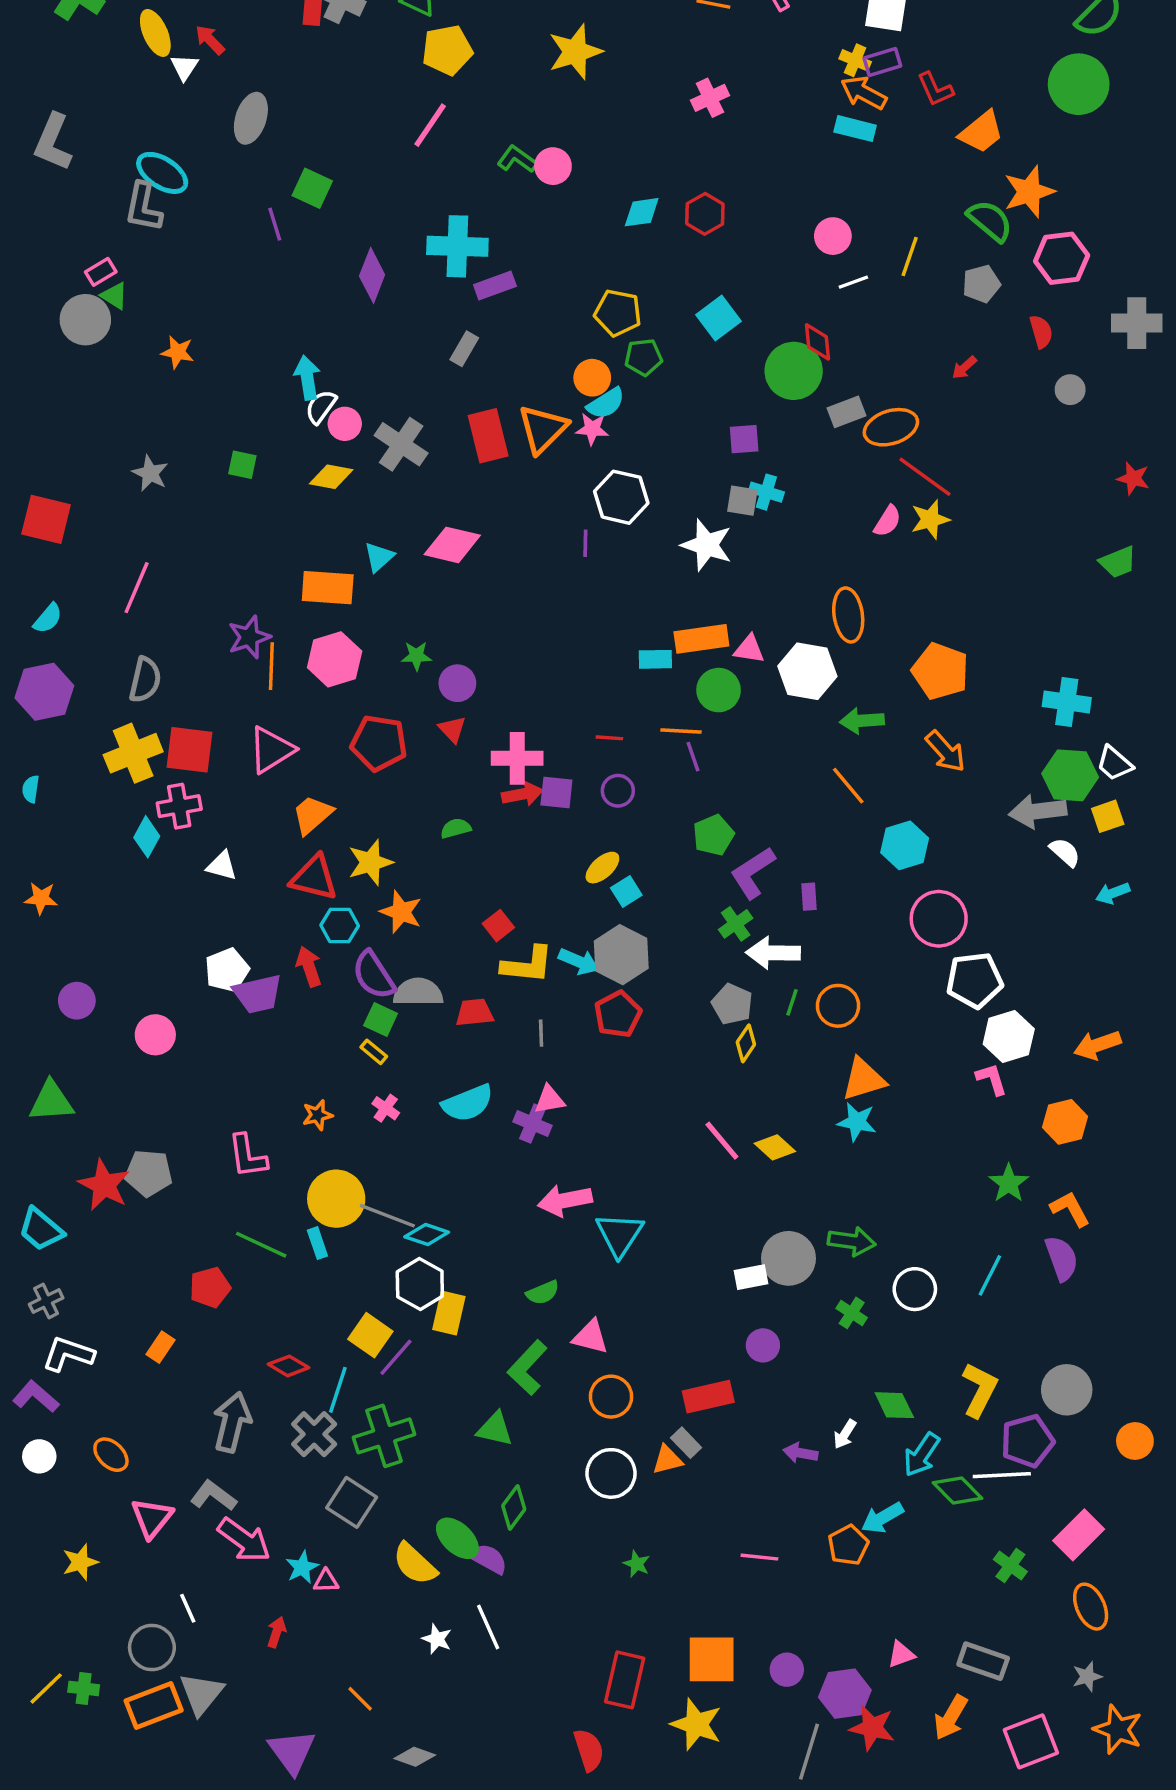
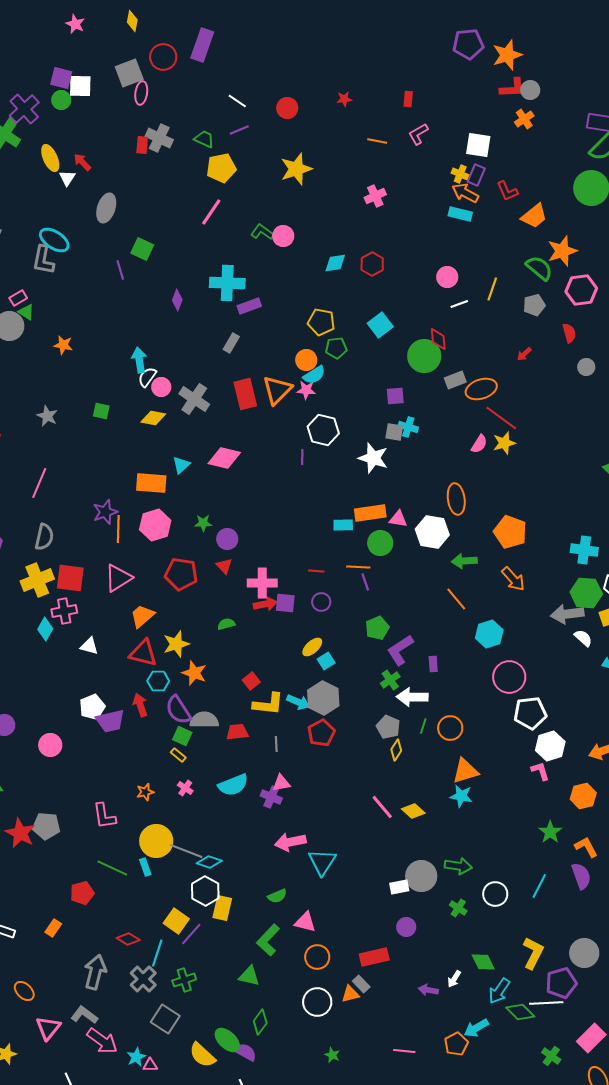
purple rectangle: (882, 62) -> (476, 175), turned -50
purple diamond: (372, 275) -> (177, 300), size x0.7
green cross: (384, 1436) -> (184, 980), size x0.7

